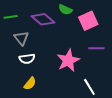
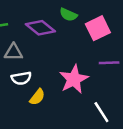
gray triangle: (21, 38) -> (13, 52), turned -49
yellow semicircle: (30, 84) -> (37, 97), moved

